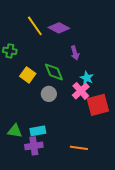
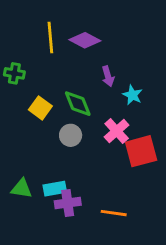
yellow line: (35, 26) -> (50, 37), turned 30
cyan star: (87, 78) -> (132, 95), moved
purple cross: (34, 146) -> (68, 203), moved

